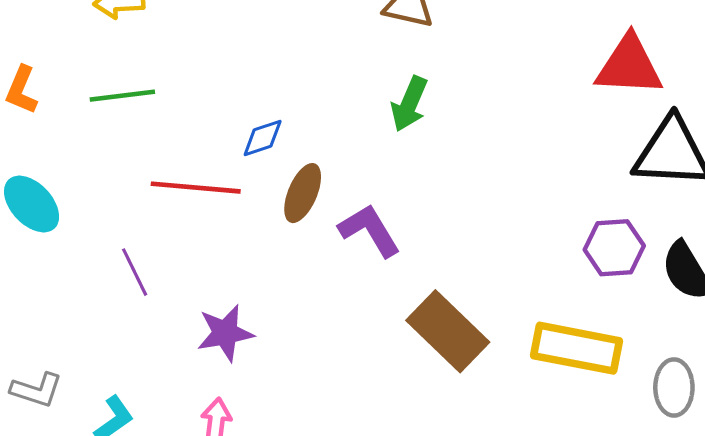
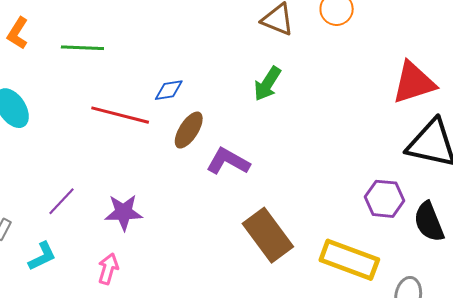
red triangle: (629, 66) -> (414, 83), turned -30
purple L-shape: (370, 230) -> (228, 161), turned -39
purple line: (135, 272) -> (61, 201), moved, turned 60

